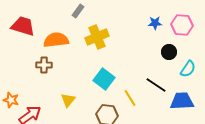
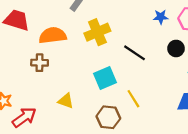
cyan square: (104, 79) -> (105, 78), turned 30
black line: (156, 85) -> (135, 53), moved
yellow triangle: (68, 100) -> (66, 101), turned -49

